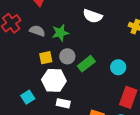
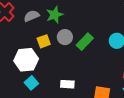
gray semicircle: (37, 31) -> (32, 16), turned -35
white hexagon: (54, 80) -> (26, 60), moved

